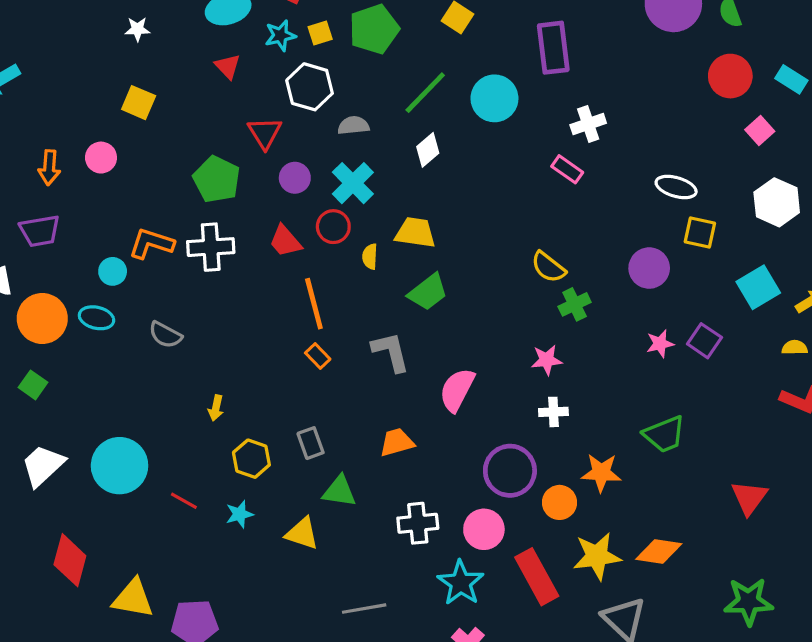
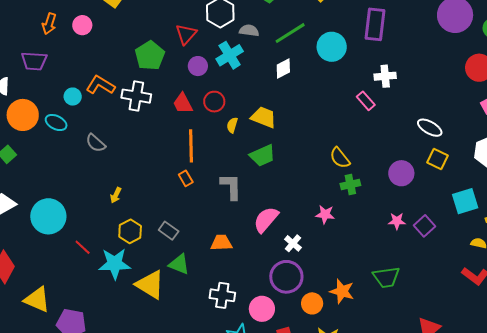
gray semicircle: (353, 125) -> (249, 31), moved
cyan cross: (353, 183) -> (230, 55), moved
white cross: (553, 412) -> (293, 243), moved, turned 30
gray rectangle: (311, 443) -> (169, 231), turned -48
cyan star: (239, 514) -> (115, 264), size x1.8
yellow triangle: (302, 533) -> (150, 285), size x1.4

